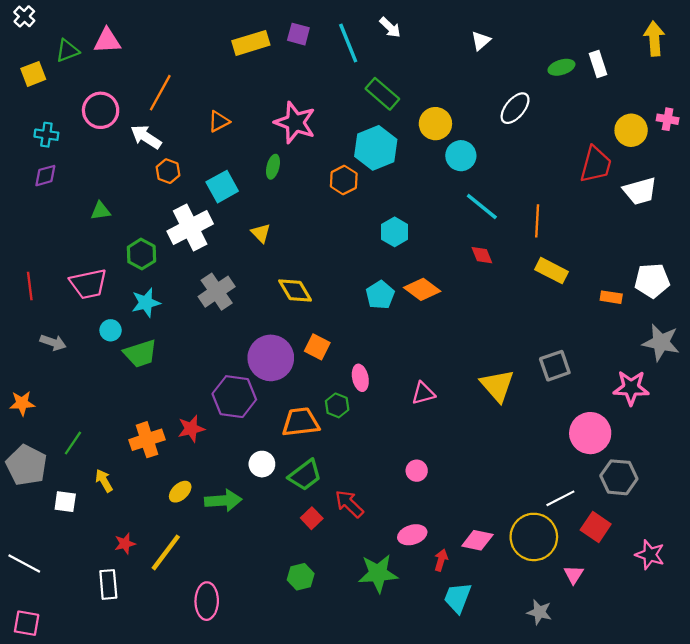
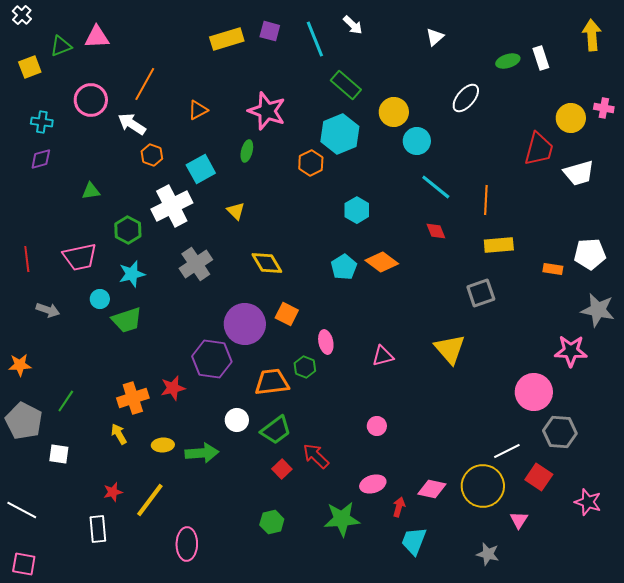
yellow rectangle: (551, 271) -> (499, 245), turned -32
gray square: (555, 366) -> (481, 293), moved
yellow arrow: (104, 481) -> (119, 434), moved
yellow ellipse: (180, 492) -> (163, 445), turned 40

